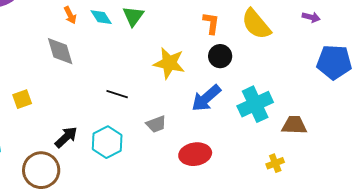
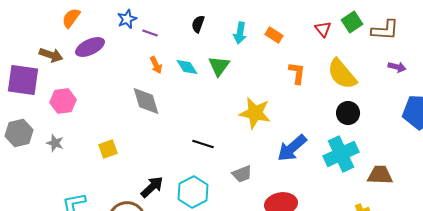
black circle: (220, 56) -> (348, 113), moved

